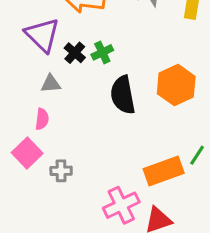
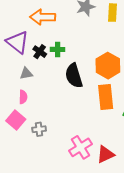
green cross: (102, 52) -> (58, 49), turned 32
orange rectangle: (164, 171) -> (106, 97), moved, turned -70

